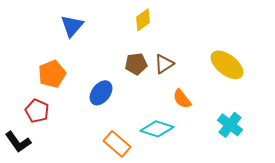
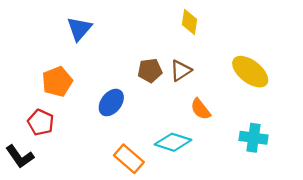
yellow diamond: (143, 20) -> (190, 22), moved, turned -45
cyan cross: (230, 125) -> (253, 138), turned -30

